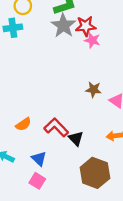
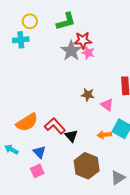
gray star: (63, 26) -> (71, 51), moved
orange semicircle: (23, 124) -> (27, 122), size x1.6
pink square: (37, 181) -> (37, 171), turned 32

